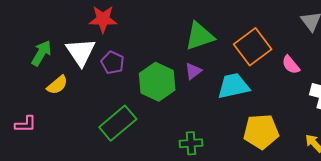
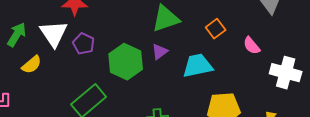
orange square: (253, 47) -> (216, 29), size x0.6

